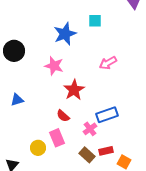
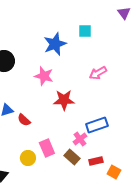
red star: (74, 90) -> (64, 100), turned 30
red semicircle: (63, 116) -> (24, 120), moved
brown rectangle: (87, 155) -> (72, 157), moved

